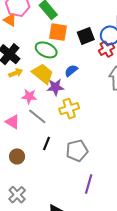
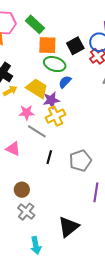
green ellipse: (46, 50) -> (55, 64), moved
yellow cross: (69, 109) -> (56, 116), moved
pink triangle: (13, 122) -> (13, 149), moved
brown circle: (17, 156) -> (22, 190), moved

